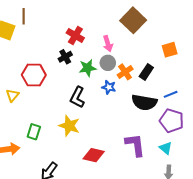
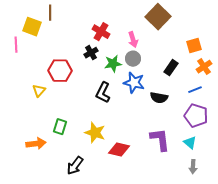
orange cross: (125, 72) -> (204, 67), moved
blue star: (109, 87) -> (134, 83), size x1.5
black semicircle: (144, 102) -> (159, 98), moved, size x0.7
yellow star: (69, 126) -> (95, 133), moved

